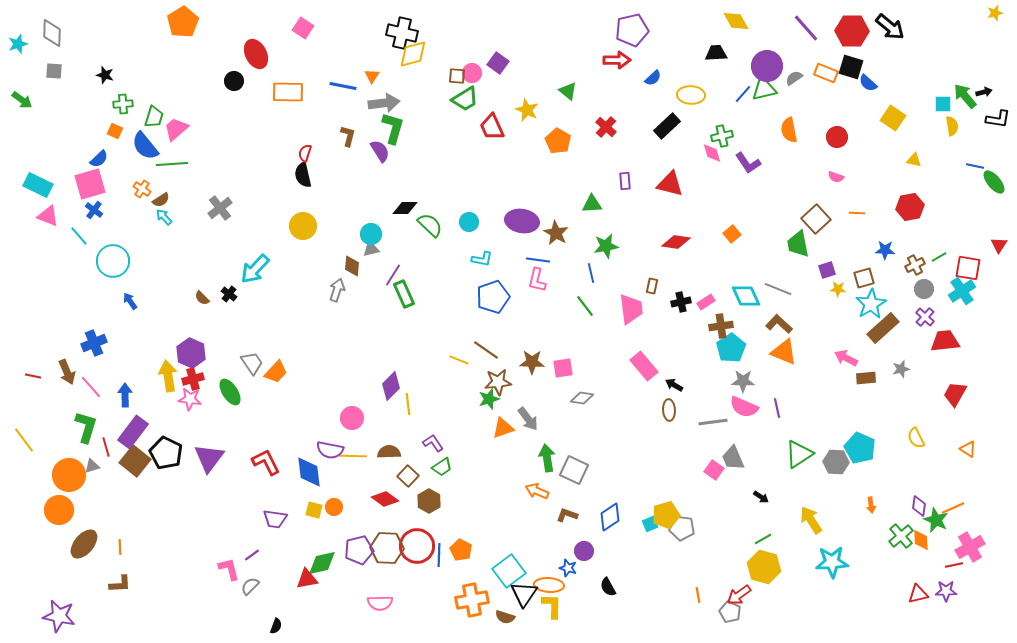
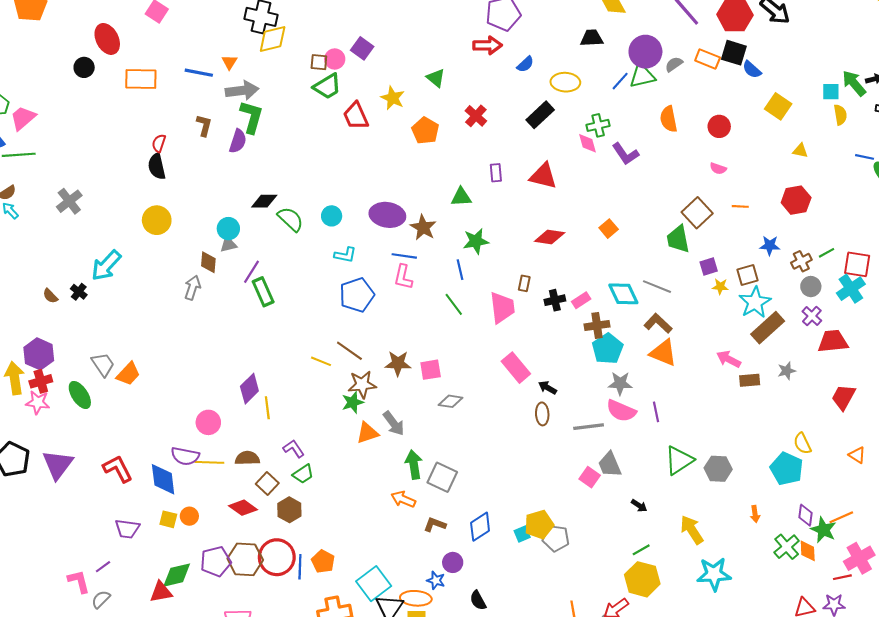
purple semicircle: (380, 151) -> (238, 141), turned 50
cyan pentagon: (860, 448) -> (787, 469), moved

